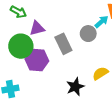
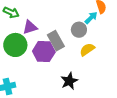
purple hexagon: (37, 60) -> (44, 52), moved
yellow semicircle: (100, 73) -> (87, 50), moved

